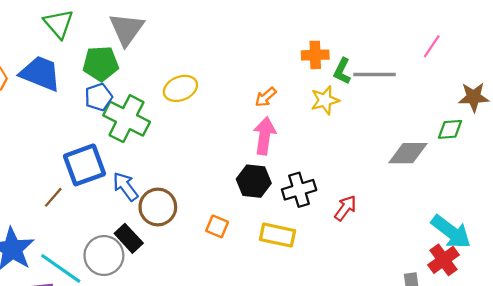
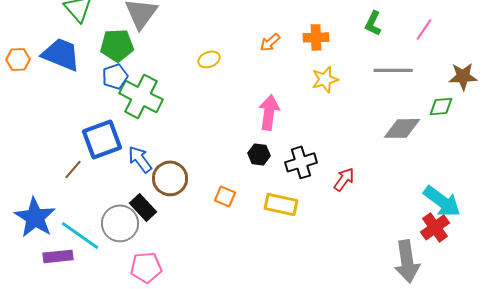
green L-shape: (342, 71) -> (373, 23), moved
gray line: (375, 74) -> (393, 70), moved
yellow ellipse: (180, 88) -> (209, 59), moved, size x0.7
orange arrow: (266, 97) -> (270, 42), moved
black hexagon: (254, 181) -> (259, 154), size x0.7

